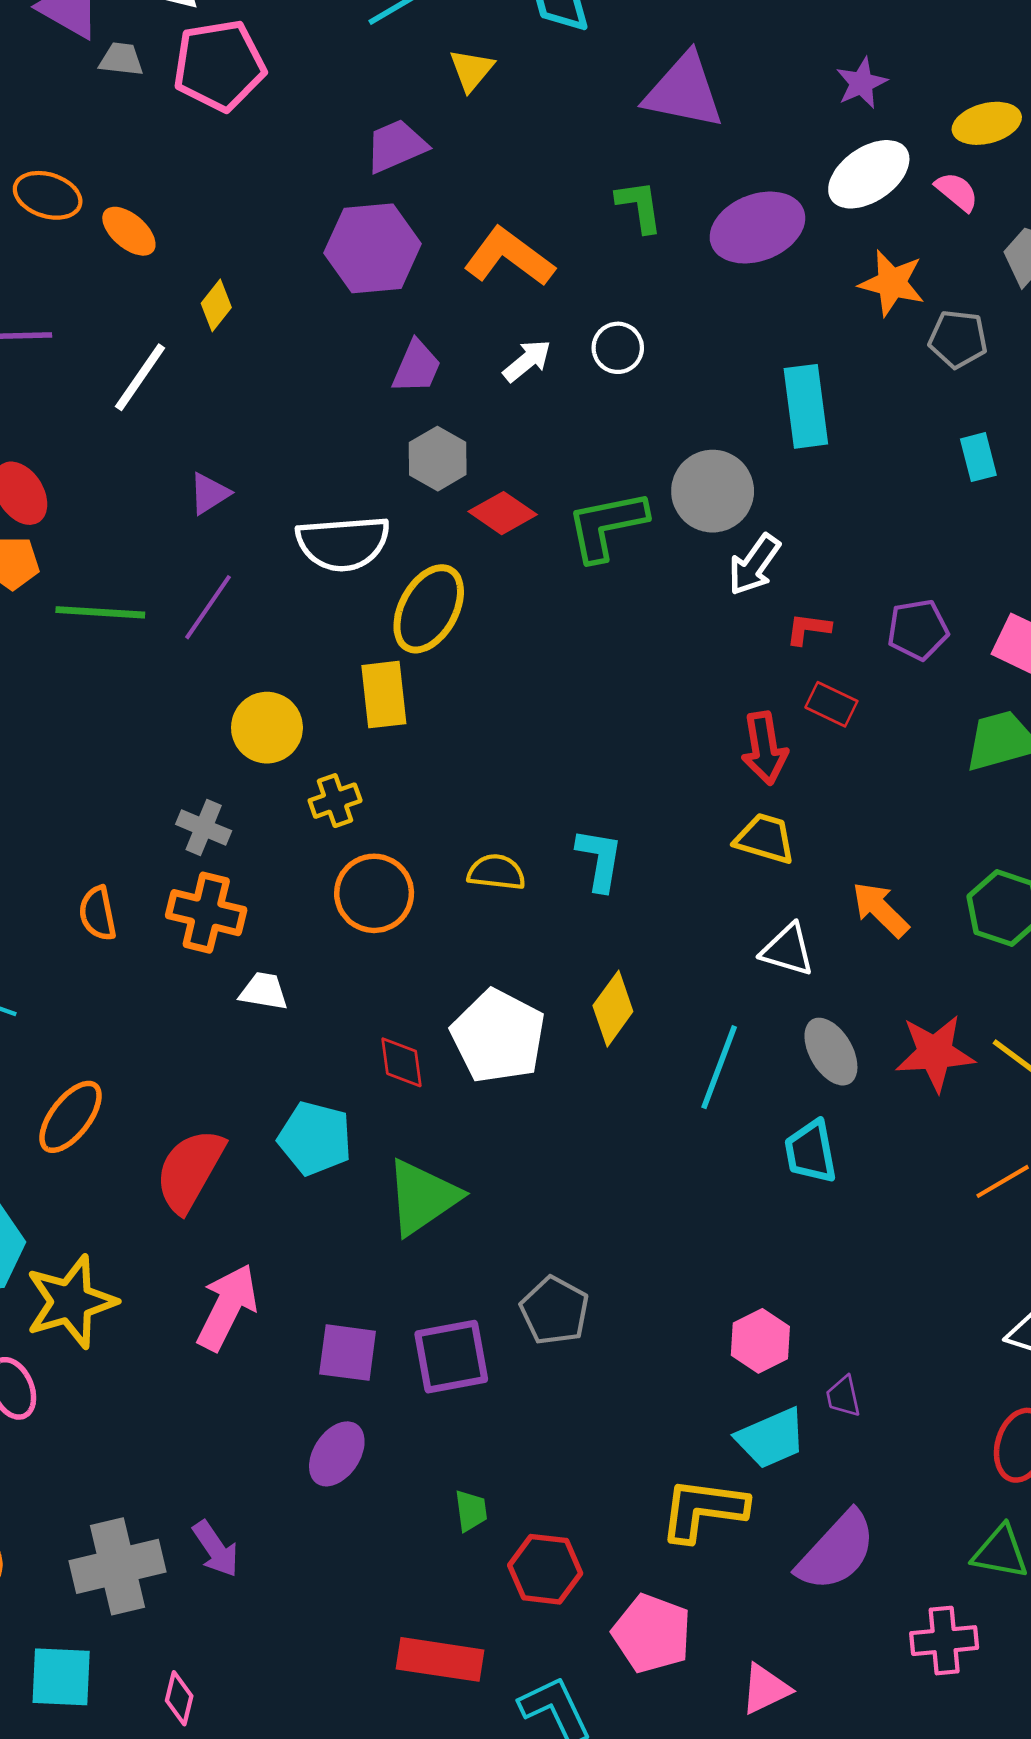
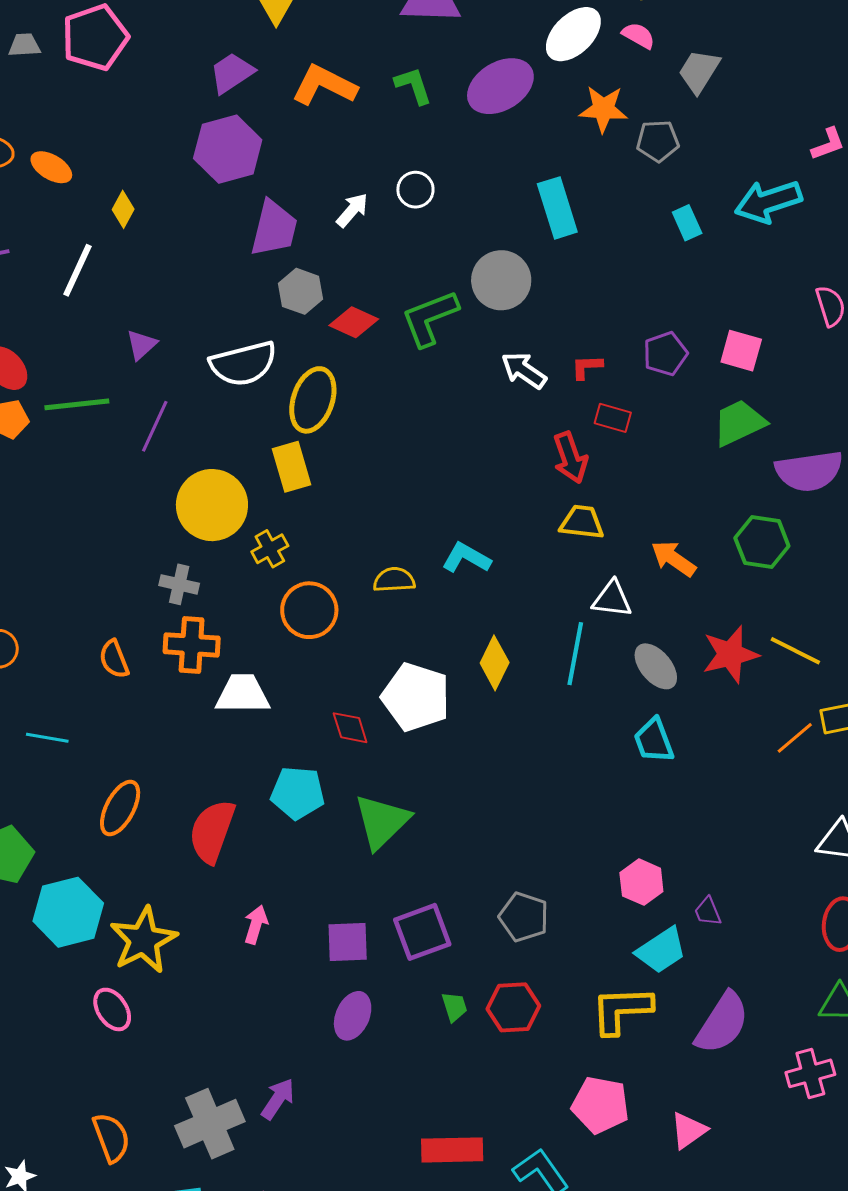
orange L-shape: (509, 257) -> (324, 85), moved
purple trapezoid: (417, 367) -> (274, 228), size x1.4
white arrow: (754, 565) -> (524, 370), moved, turned 99
green line: (100, 612) -> (77, 404), moved
yellow circle: (267, 728) -> (212, 505), size x1.4
cyan L-shape: (600, 860) -> (466, 558), turned -60
white trapezoid: (264, 991) -> (243, 694), size x1.5
cyan line: (719, 1067) -> (575, 654), moved
pink arrow: (227, 1307) -> (256, 925), size x0.6
gray pentagon: (555, 1311) -> (524, 917), moved
green trapezoid: (471, 1511) -> (454, 1007), moved
purple arrow: (216, 1549) -> (278, 1099), turned -102
red hexagon: (545, 1569) -> (513, 1007), moved

